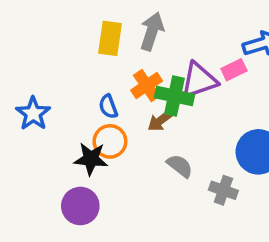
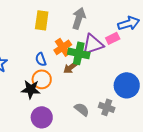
gray arrow: (152, 31) -> (79, 18), moved
gray semicircle: (180, 166) -> (82, 109), moved
purple circle: (80, 206) -> (42, 117), moved

